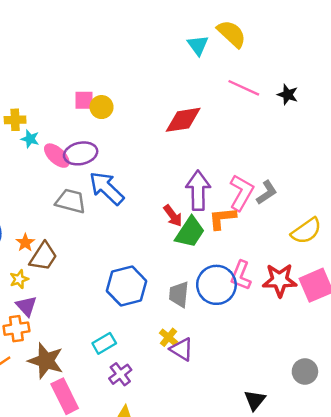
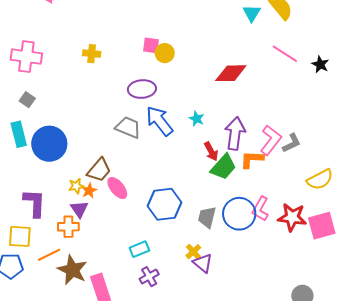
cyan star: (30, 139) -> (197, 119), moved
pink ellipse: (57, 156) -> (117, 188), moved
orange star: (25, 243) -> (89, 191), moved
brown star: (46, 361) -> (72, 270), moved

